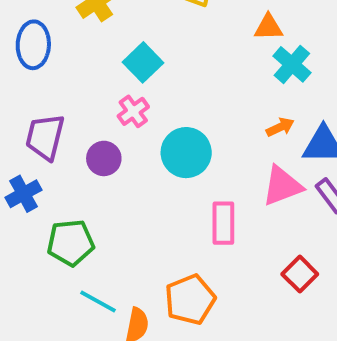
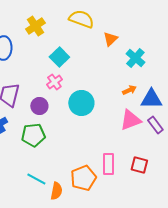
orange triangle: (268, 27) -> (110, 39), moved, turned -42
pink rectangle: (223, 223) -> (108, 164), moved
green pentagon: (71, 243) -> (33, 135), moved
red square: (300, 274) -> (139, 165), turned -30

